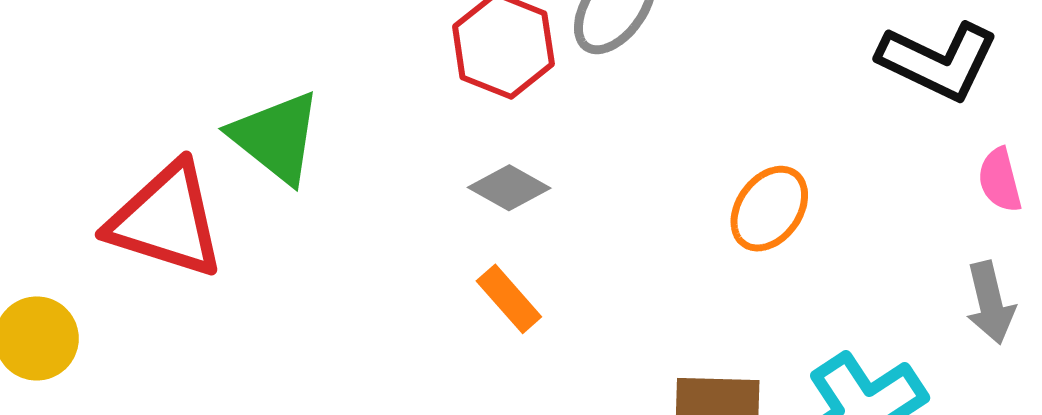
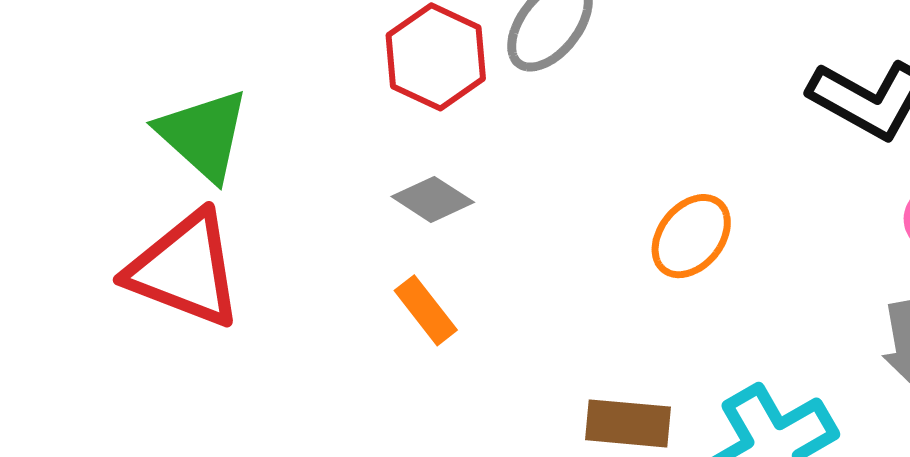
red triangle: (166, 220) -> (185, 269), moved

